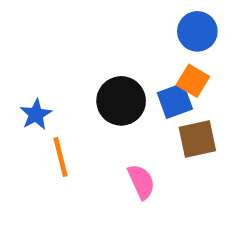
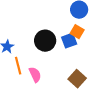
brown square: (197, 139) -> (77, 79), moved, turned -36
pink semicircle: (141, 182) -> (35, 75), moved

